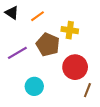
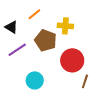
black triangle: (12, 13) -> (11, 27), moved

